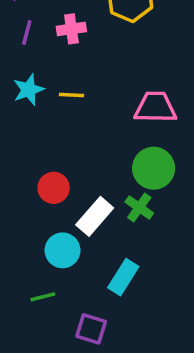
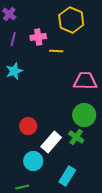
yellow line: (71, 95) -> (56, 51), moved

